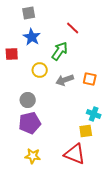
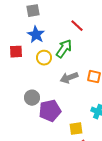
yellow circle: (40, 70) -> (44, 58), moved
purple pentagon: (30, 123) -> (50, 111), moved
yellow square: (86, 131) -> (76, 129), moved

